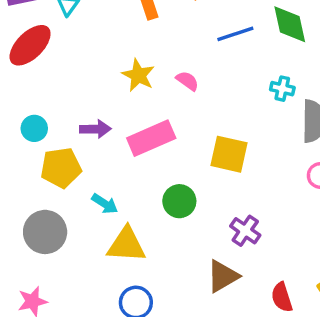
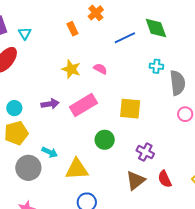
yellow pentagon: (61, 168) -> (16, 133), moved
cyan arrow: (105, 204) -> (50, 152), moved
red semicircle: (282, 297) -> (165, 179), moved

